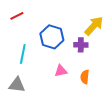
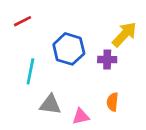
pink triangle: (61, 71) -> (81, 116), moved
gray triangle: (17, 85) -> (50, 105), moved

